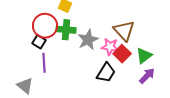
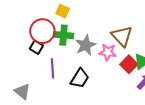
red square: (122, 54) -> (129, 64), moved
purple line: (44, 63) -> (52, 68), moved
black trapezoid: (106, 73) -> (80, 78), moved

